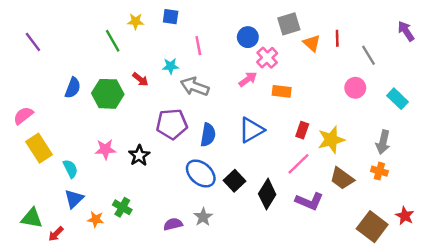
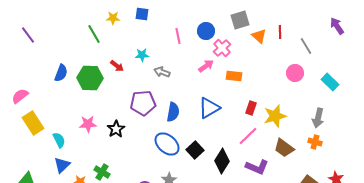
pink line: (198, 46) -> (178, 36), moved
gray arrow: (195, 87) -> (162, 72), size x0.7

